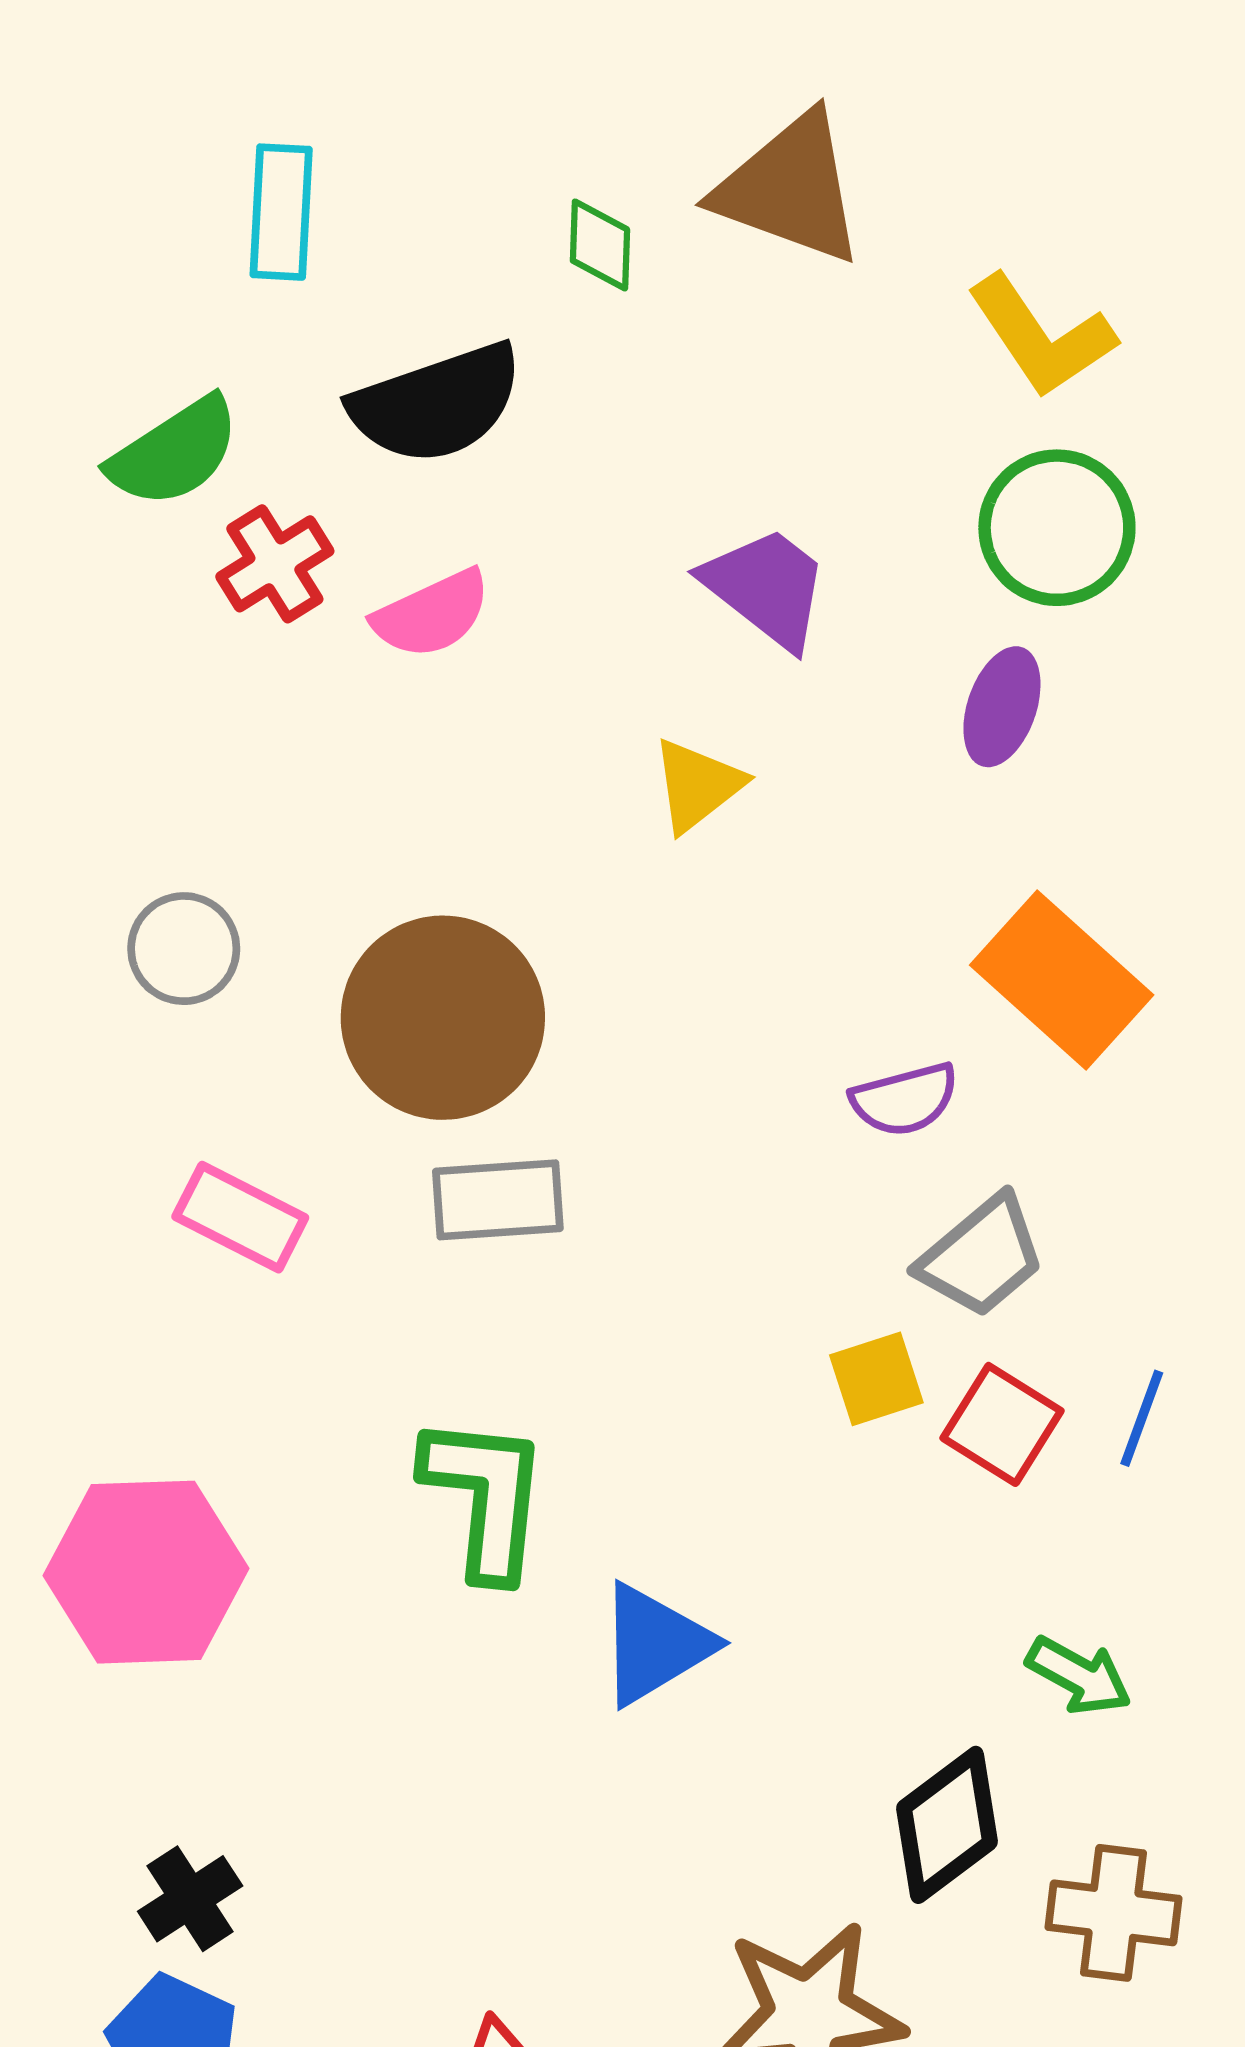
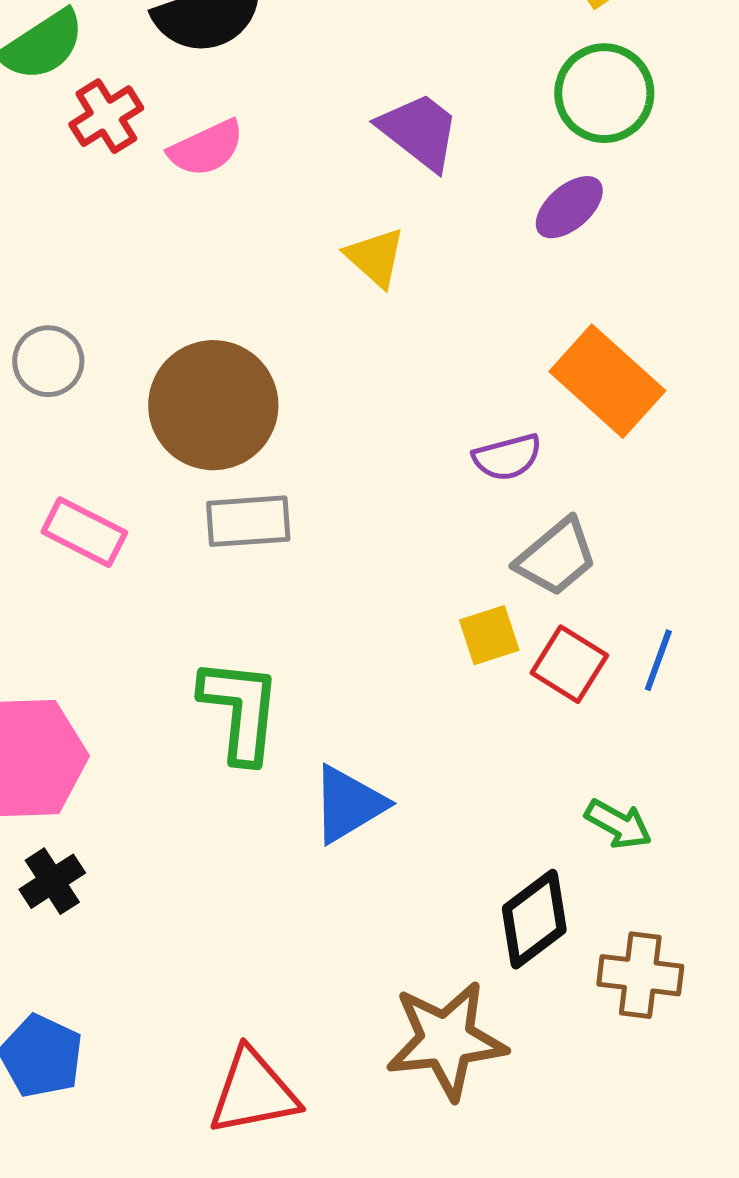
purple ellipse: (1002, 707) -> (569, 207), turned 30
yellow triangle: (697, 785) -> (375, 257), turned -40
black cross: (190, 1899) -> (52, 881), moved

